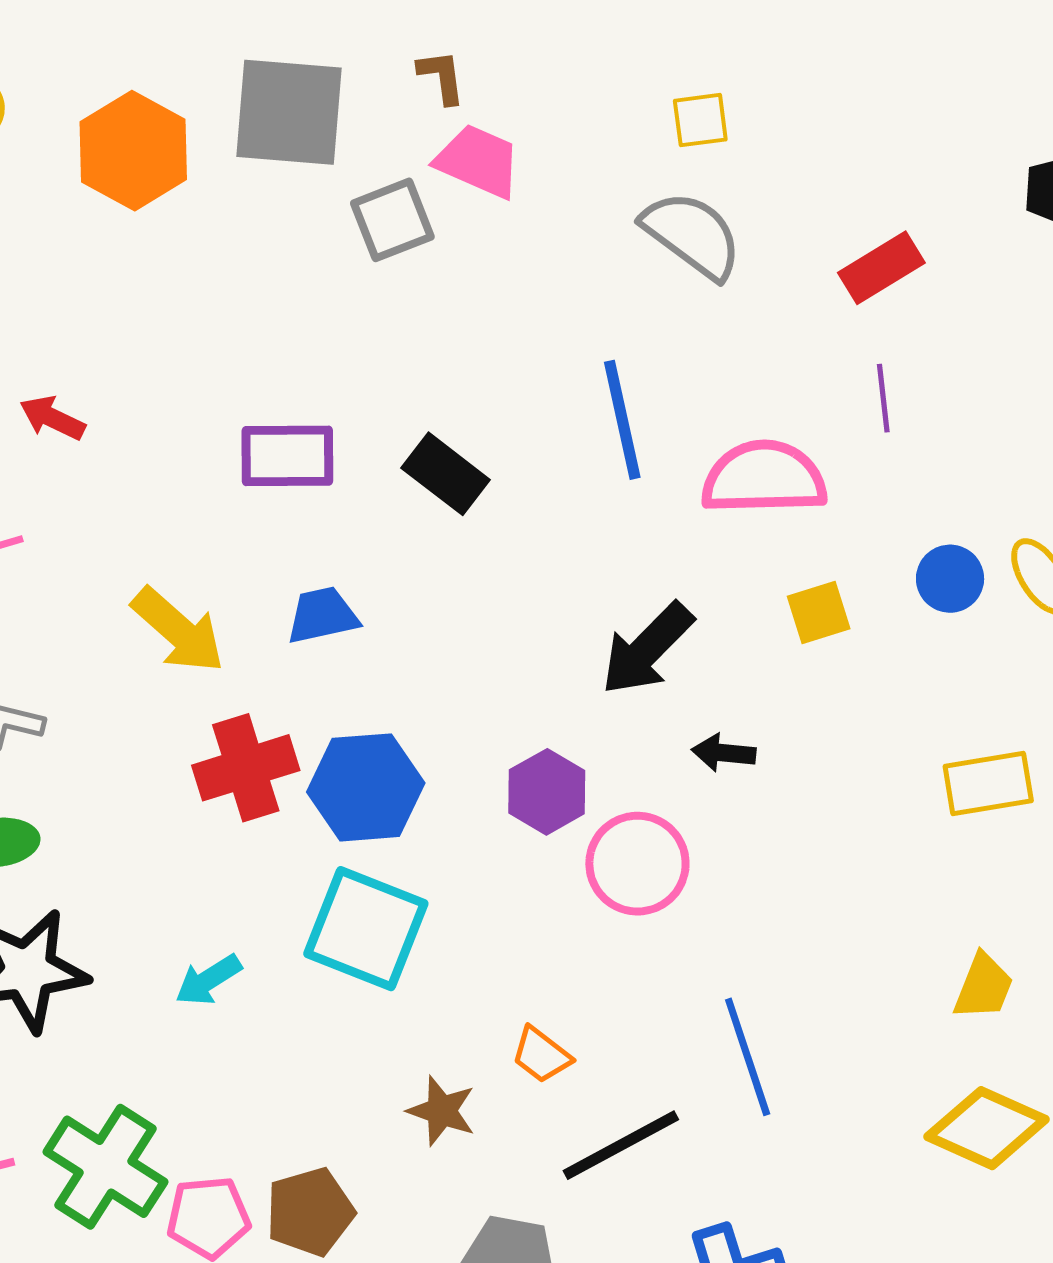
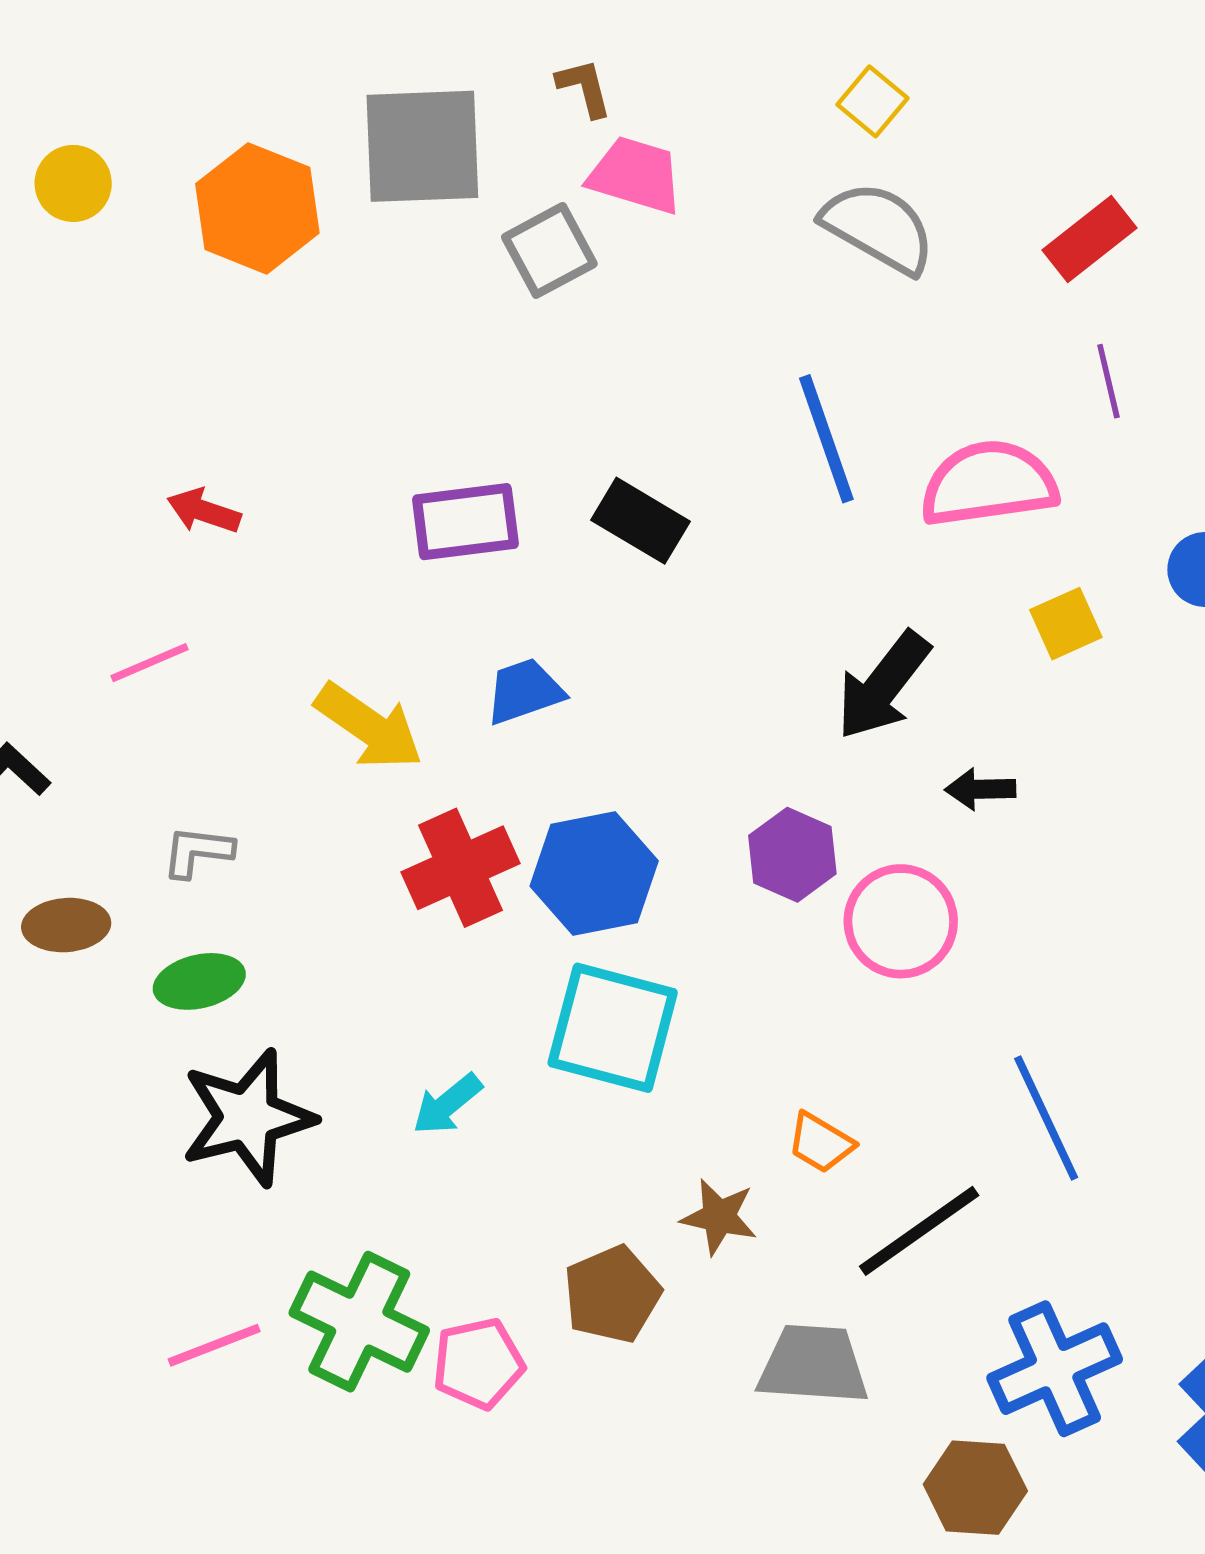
yellow square: (700, 120) -> (873, 101), turned -36
brown pentagon: (310, 1212) -> (612, 1294), moved

